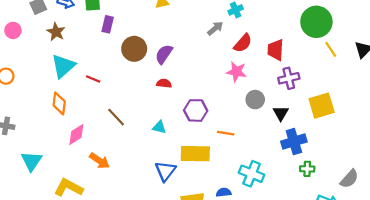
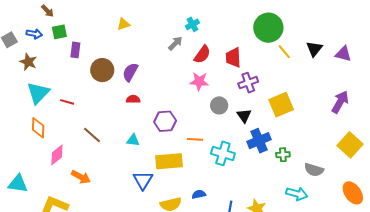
cyan triangle: (31, 161) -> (18, 184), turned -50
green cross: (307, 169) -> (283, 155), moved
cyan cross: (252, 174) -> (223, 153), moved
gray semicircle: (349, 179) -> (314, 170), turned 72

